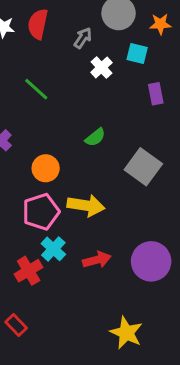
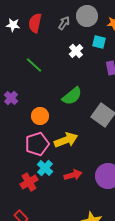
gray arrow: (83, 38) -> (64, 23), moved
green semicircle: (95, 137) -> (72, 96), size x1.5
yellow arrow: (86, 206) -> (66, 140), turned -30

